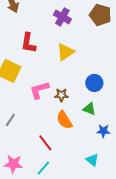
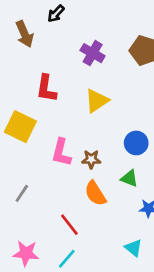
pink L-shape: (39, 90) -> (61, 153), turned -60

